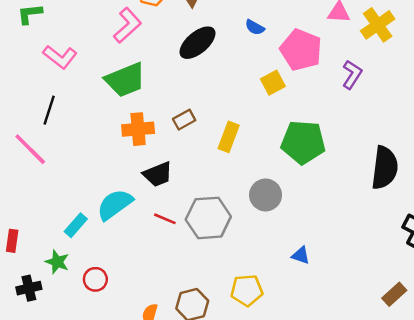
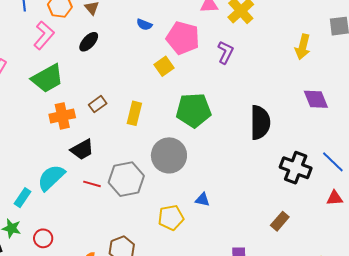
black ellipse: (198, 43) -> (89, 42), moved, size x0.7
gray circle: (266, 195) -> (169, 155), size x1.4
yellow pentagon: (247, 290) -> (171, 218), moved

